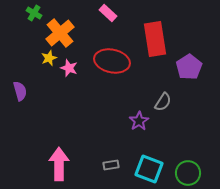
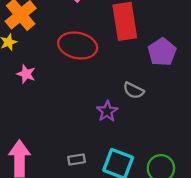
pink star: (69, 68) -> (26, 74), moved
gray semicircle: (163, 102) -> (134, 90), turned 84

